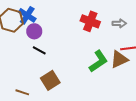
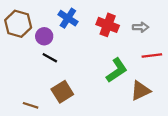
blue cross: (27, 15) -> (68, 18), moved
brown triangle: (119, 59) -> (140, 91), moved

